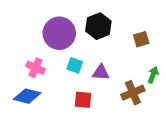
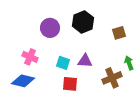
purple circle: (59, 33) -> (50, 28), size x0.7
cyan square: (75, 65) -> (63, 63), moved
green arrow: (153, 75) -> (129, 63), turned -40

